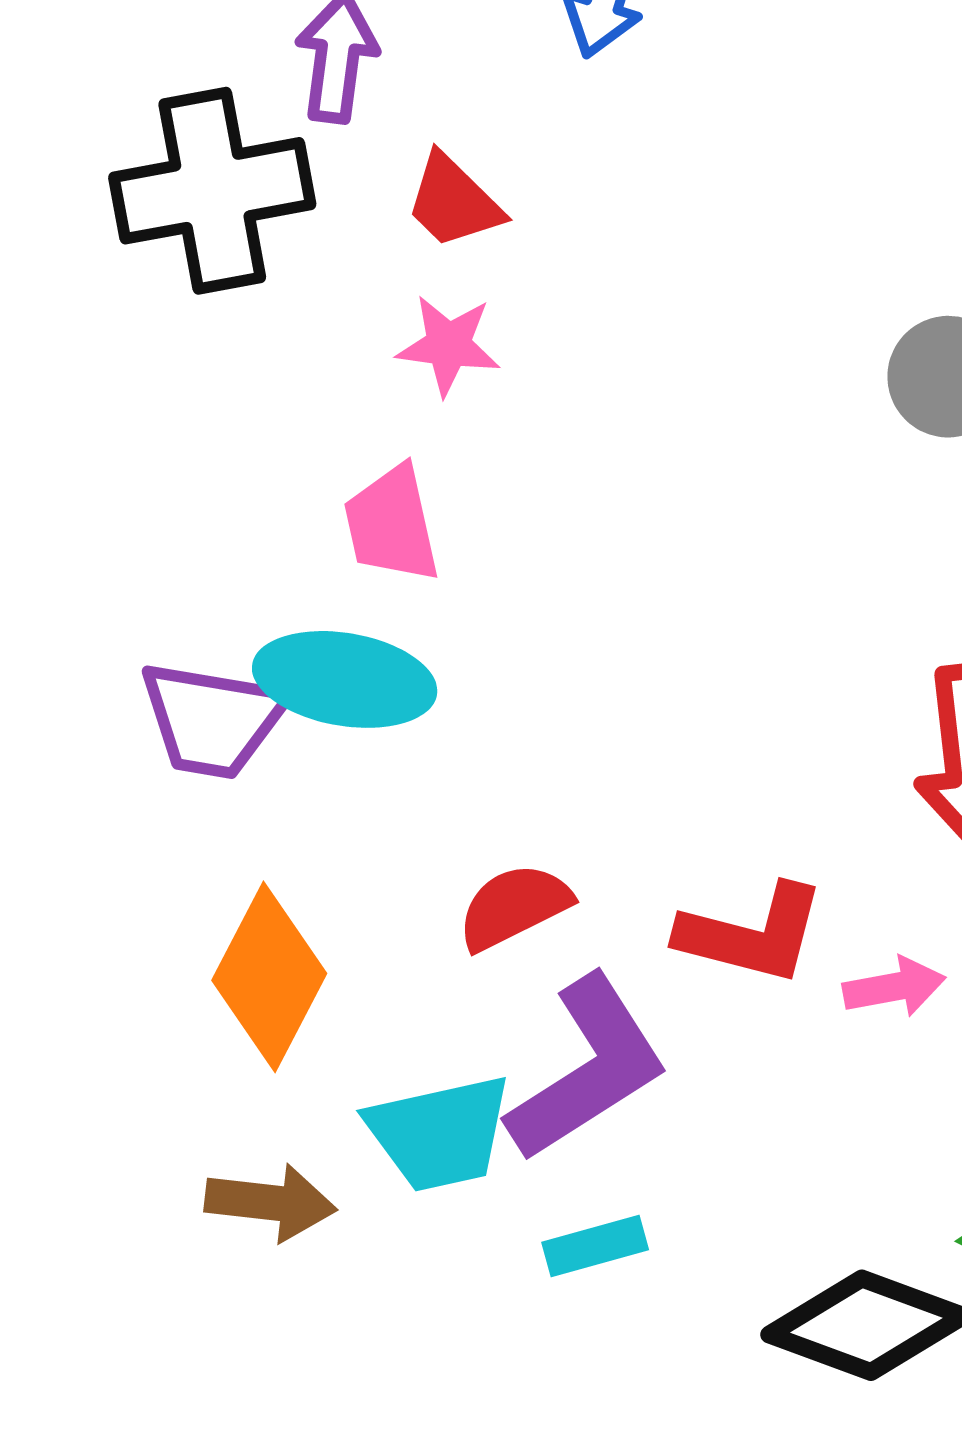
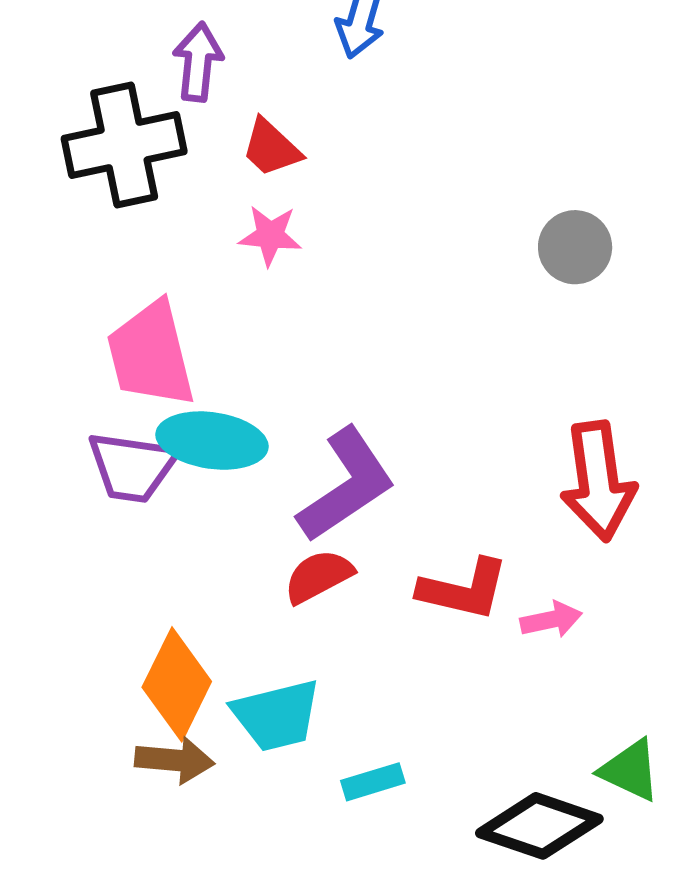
pink trapezoid: (392, 524) -> (151, 354), moved, size x1.5
orange diamond: (269, 977) -> (177, 684), moved
purple L-shape: (588, 1069) -> (346, 485), moved

